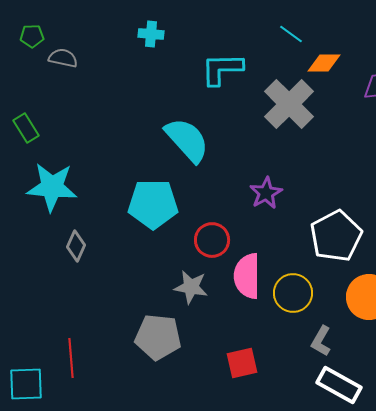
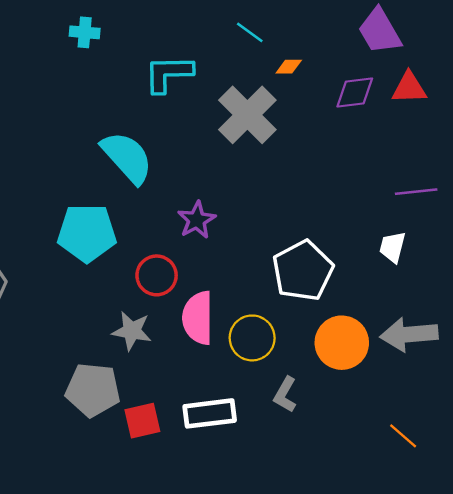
orange diamond: (324, 63) -> (289, 67), size x0.7
purple star: (266, 193) -> (197, 220), moved
red square: (242, 363) -> (142, 421), moved
white rectangle: (339, 385) -> (210, 413), moved, turned -36

